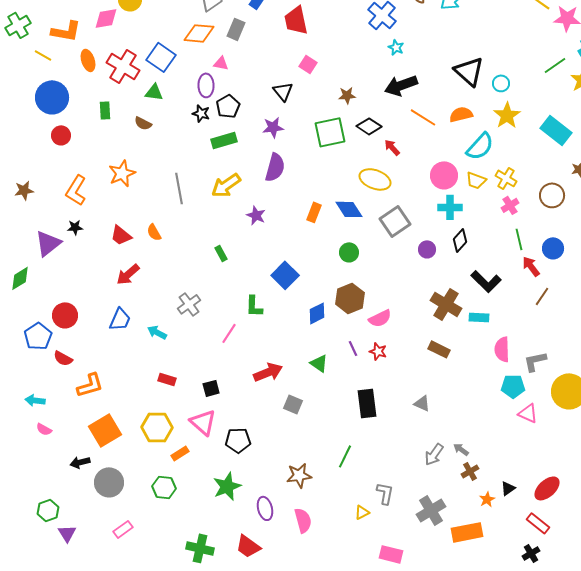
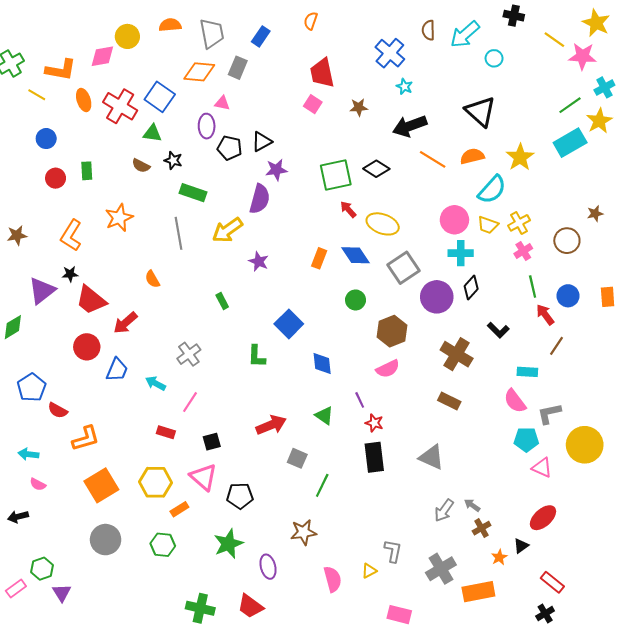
red trapezoid: (296, 20) -> (322, 73), moved
cyan circle: (501, 83) -> (494, 58), moved
black triangle: (283, 91) -> (262, 142), moved, turned 40
brown star: (347, 95) -> (359, 107), moved
blue circle: (52, 97) -> (46, 139), size x0.6
black pentagon: (228, 106) -> (229, 148), turned -30
green rectangle: (105, 110) -> (87, 171), moved
black star: (201, 113) -> (173, 160), moved
cyan rectangle: (556, 130) -> (570, 143), moved, turned -68
green rectangle: (224, 140) -> (193, 193), moved, turned 35
red arrow: (392, 147) -> (348, 209), moved
purple semicircle: (275, 167) -> (260, 199), moved
yellow cross: (506, 178) -> (519, 223), turned 30
red trapezoid: (121, 235) -> (91, 300), moved, size x1.4
purple circle: (427, 249) -> (437, 297), size x1.8
black L-shape: (486, 281) -> (498, 330), size x0.7
brown hexagon: (350, 298) -> (392, 331), moved
blue diamond: (317, 313) -> (322, 364), turned -70
red circle: (65, 315) -> (87, 347), moved
cyan rectangle: (479, 317) -> (527, 372), moved
pink line: (229, 333) -> (190, 402), moved
pink semicircle: (502, 349) -> (515, 401), turned -35
red star: (378, 351) -> (374, 423), moved
gray triangle: (422, 403) -> (432, 457), size x1.5
green line: (345, 456) -> (322, 485), moved
black arrow: (80, 462) -> (18, 517), moved
red ellipse: (547, 488) -> (543, 518), moved
pink semicircle: (303, 520) -> (333, 579), moved
pink rectangle: (123, 529) -> (16, 589), moved

